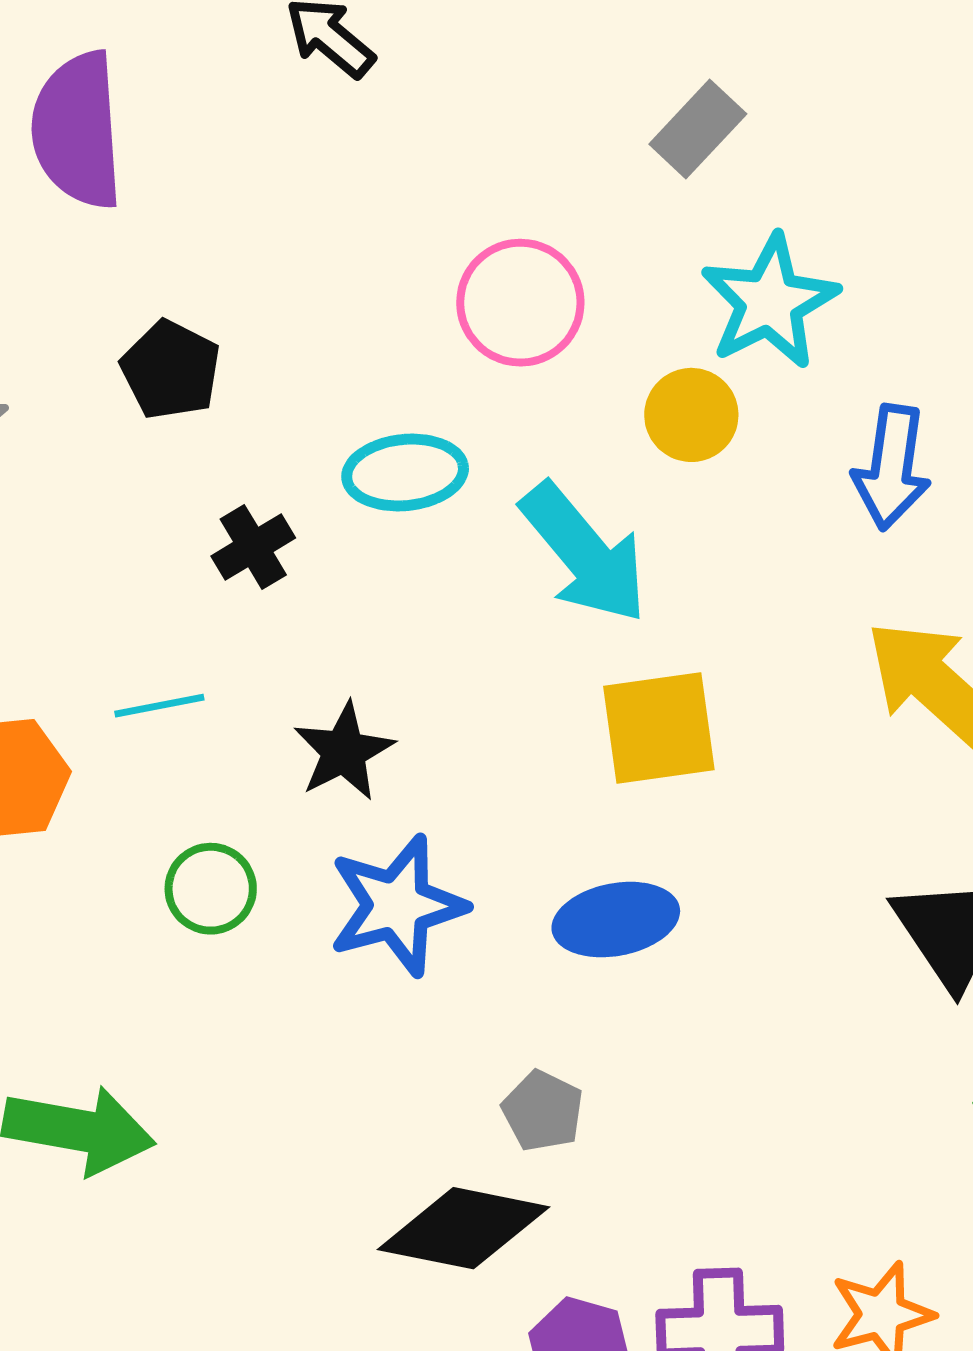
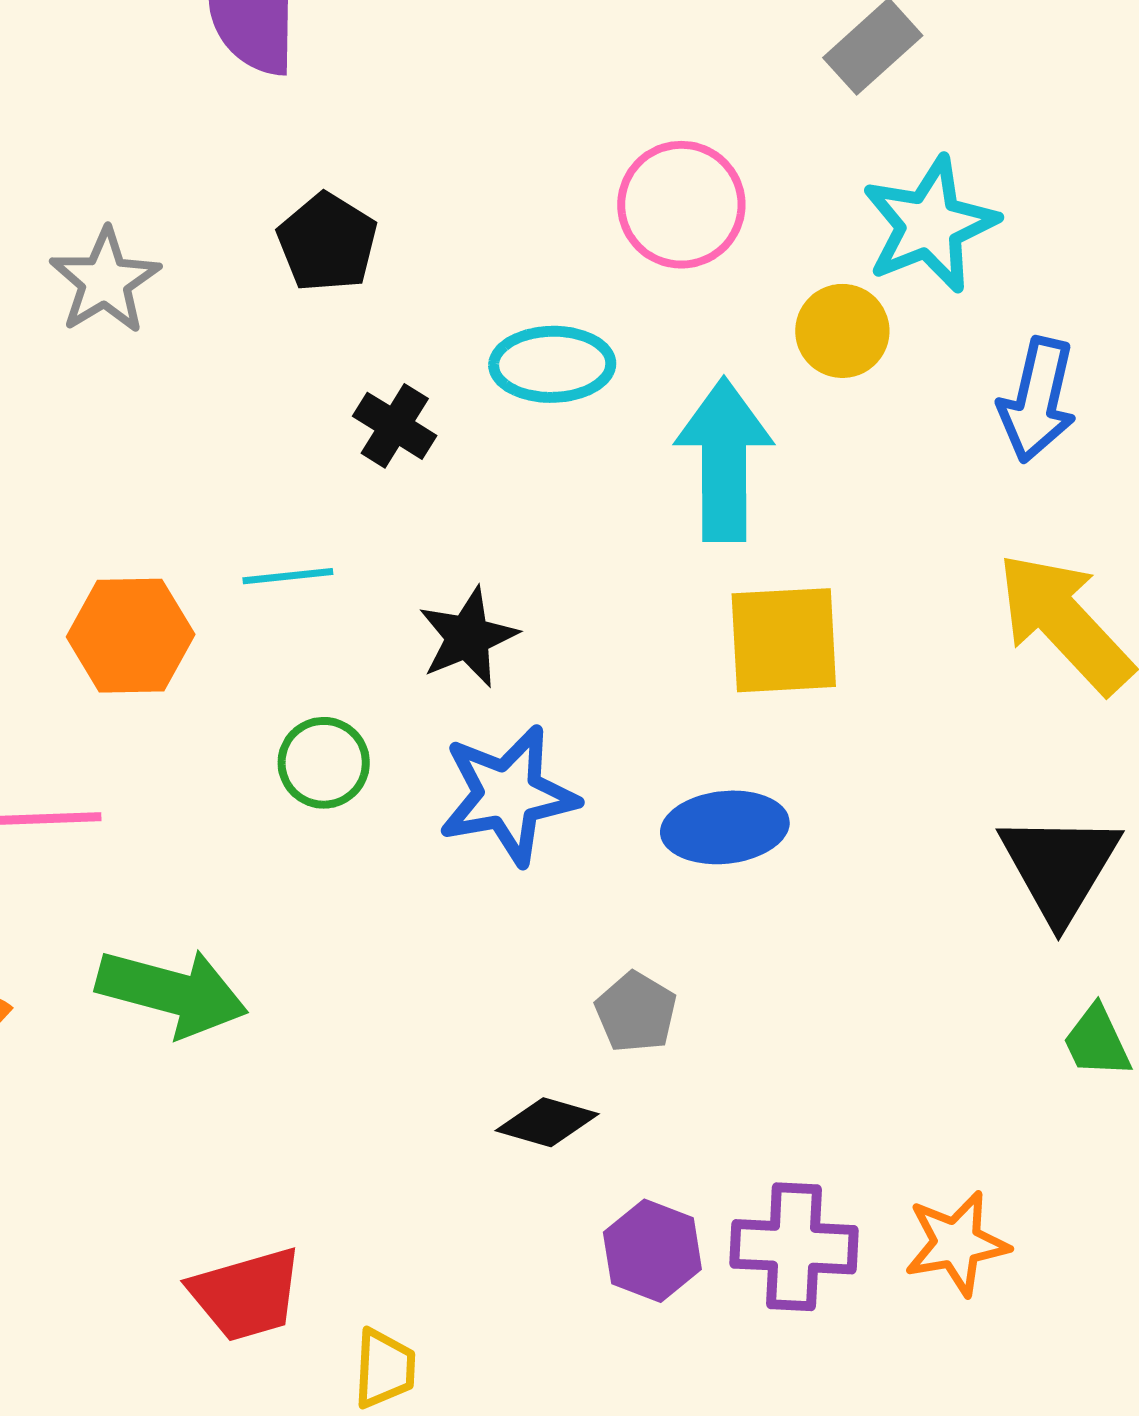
black cross: (253, 547) -> (395, 426), turned -32
cyan arrow: (584, 553) -> (724, 460), turned -145
black diamond: (463, 1228) -> (547, 1122), size x0.6

